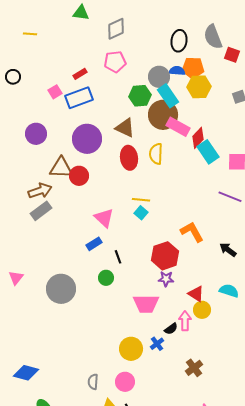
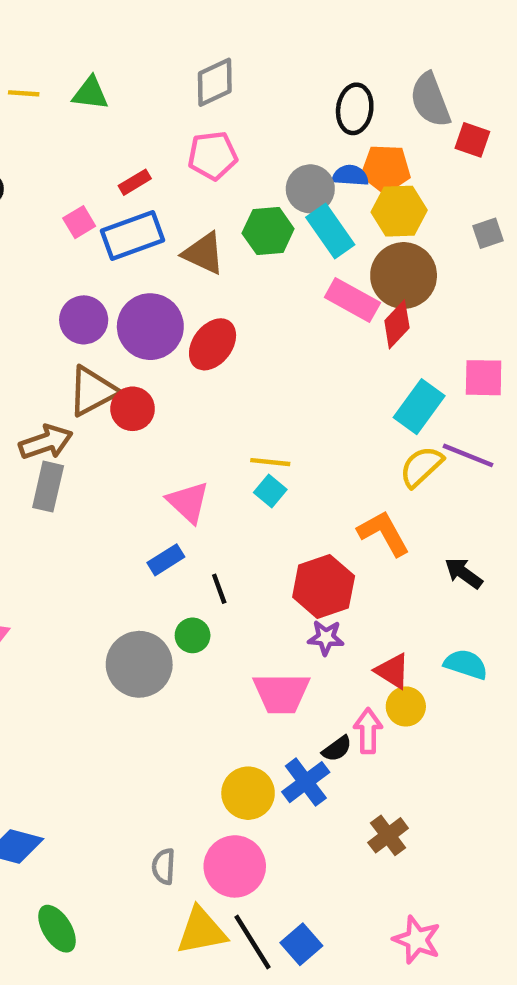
green triangle: (81, 13) -> (90, 93), moved
brown circle: (163, 115) -> (404, 275), moved
brown triangle: (125, 128) -> (204, 253), moved
purple circle: (36, 134) -> (84, 320), moved
cyan rectangle: (208, 152) -> (419, 407), moved, turned 70
yellow semicircle: (156, 154) -> (421, 467), moved, turned 45
red ellipse: (129, 158) -> (213, 344), moved, turned 45
brown triangle: (61, 168) -> (93, 391), turned -30
gray rectangle: (41, 211) -> (48, 487), turned -40
gray circle: (61, 289) -> (139, 664), moved
blue cross: (157, 344) -> (306, 782), size x1.5
pink circle: (125, 382) -> (235, 866), size x1.4

